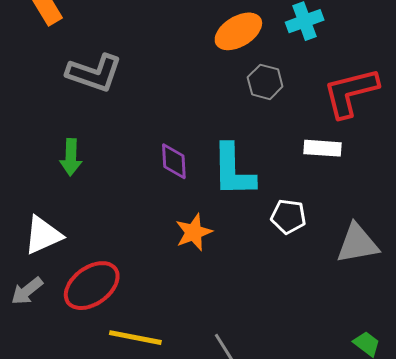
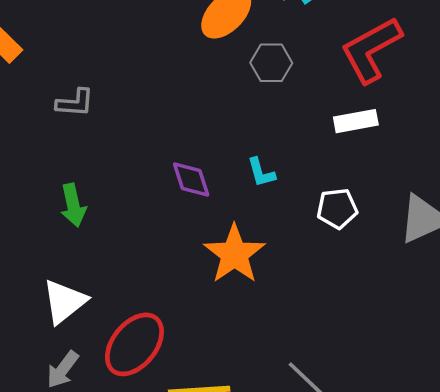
gray L-shape: (94, 73) -> (75, 103), size x0.6
cyan L-shape: (233, 170) -> (261, 173), size x0.5
orange star: (194, 232) -> (234, 254), size x1.4

